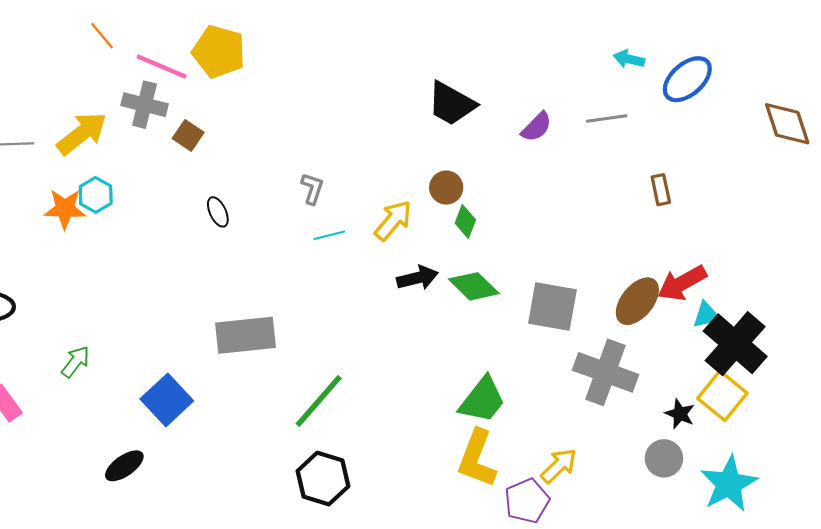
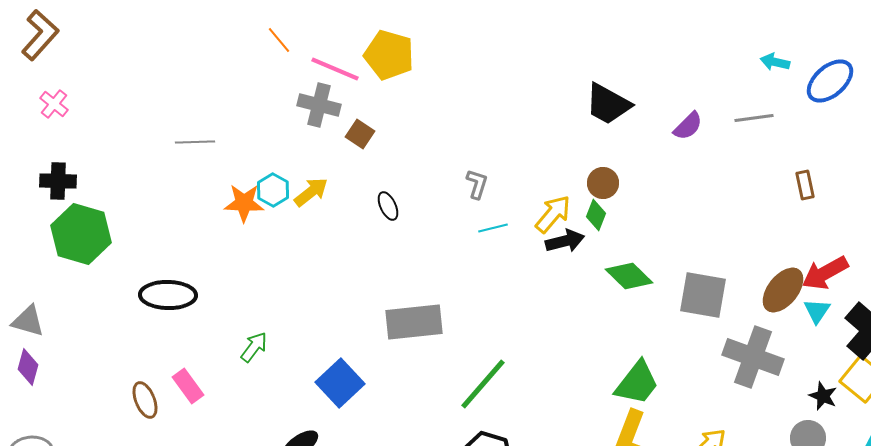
yellow arrow: (82, 133) -> (311, 192), moved, size x0.7
green diamond: (465, 222) -> (596, 215), moved
black arrow: (418, 278) -> (565, 241), moved
cyan triangle: (706, 315) -> (817, 311), moved, turned -44

